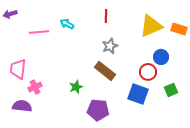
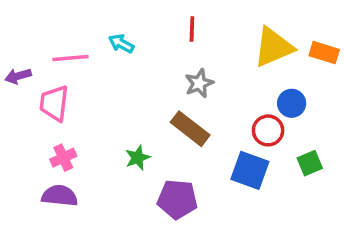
purple arrow: (10, 14) -> (18, 76), moved
pink trapezoid: (18, 69) -> (54, 103), moved
purple semicircle: (22, 106) -> (60, 196), moved

